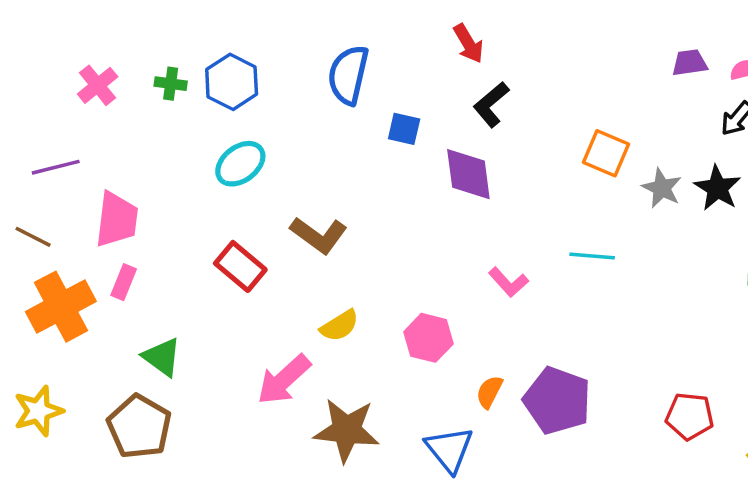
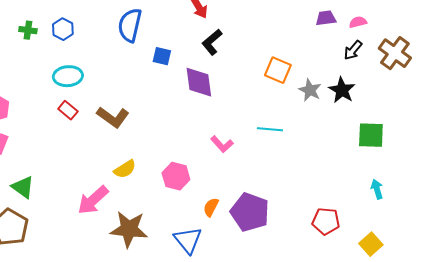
blue hexagon: (232, 82) -> (63, 29), size x0.7
cyan ellipse: (240, 164) -> (68, 76), turned 32
red rectangle: (240, 266) -> (68, 110), moved, size x0.7

